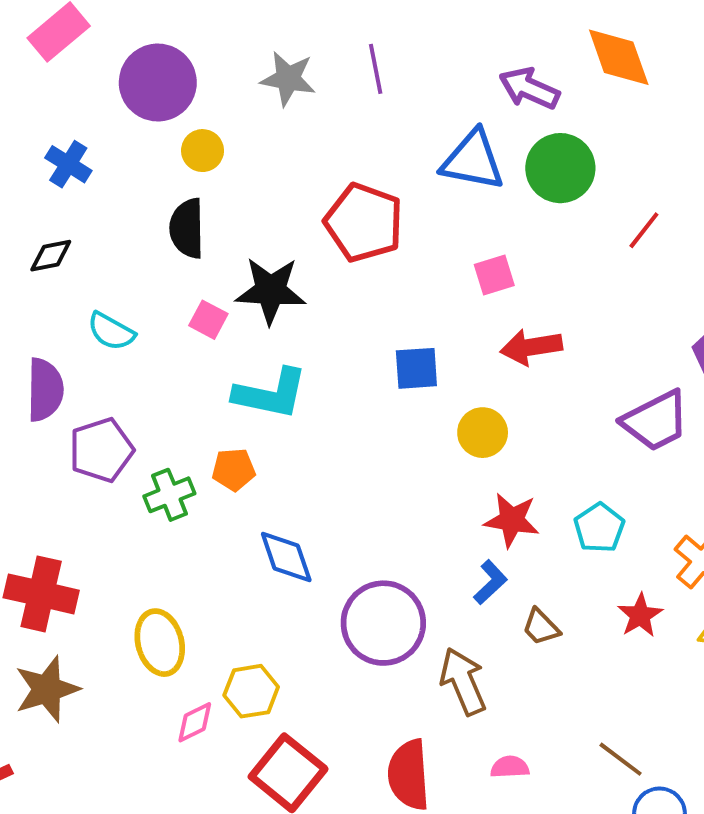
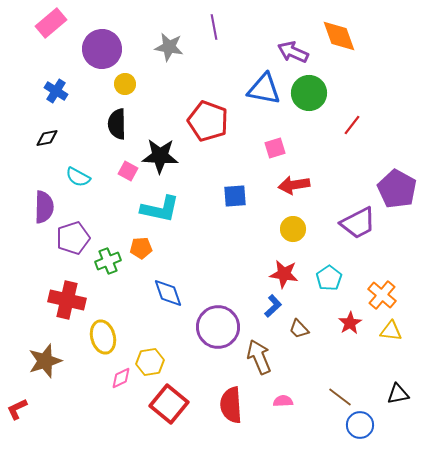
purple line: (376, 69) -> (214, 27), moved
yellow circle: (483, 433) -> (293, 229), moved
red cross: (41, 594) -> (67, 300), moved

